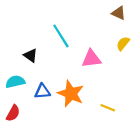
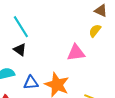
cyan line: (61, 36) -> (21, 27), moved
yellow semicircle: (123, 44) -> (95, 31), moved

